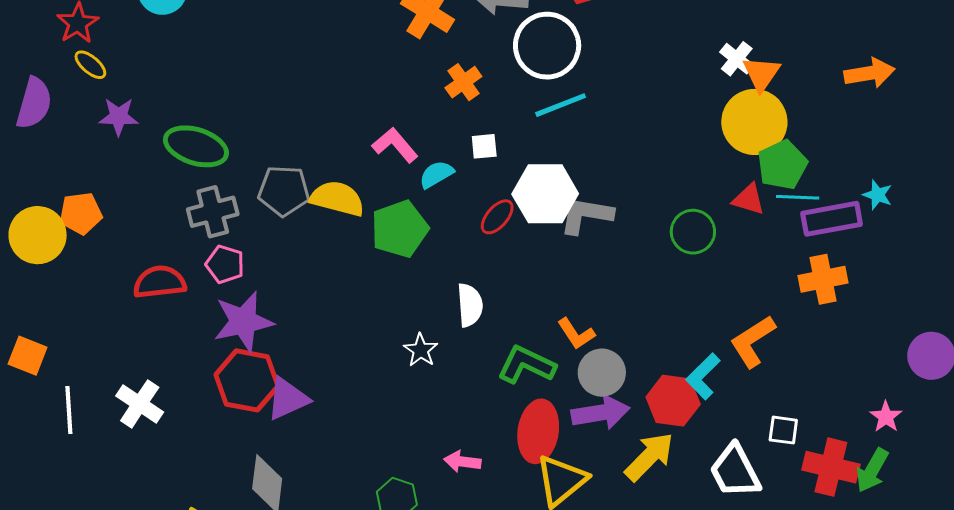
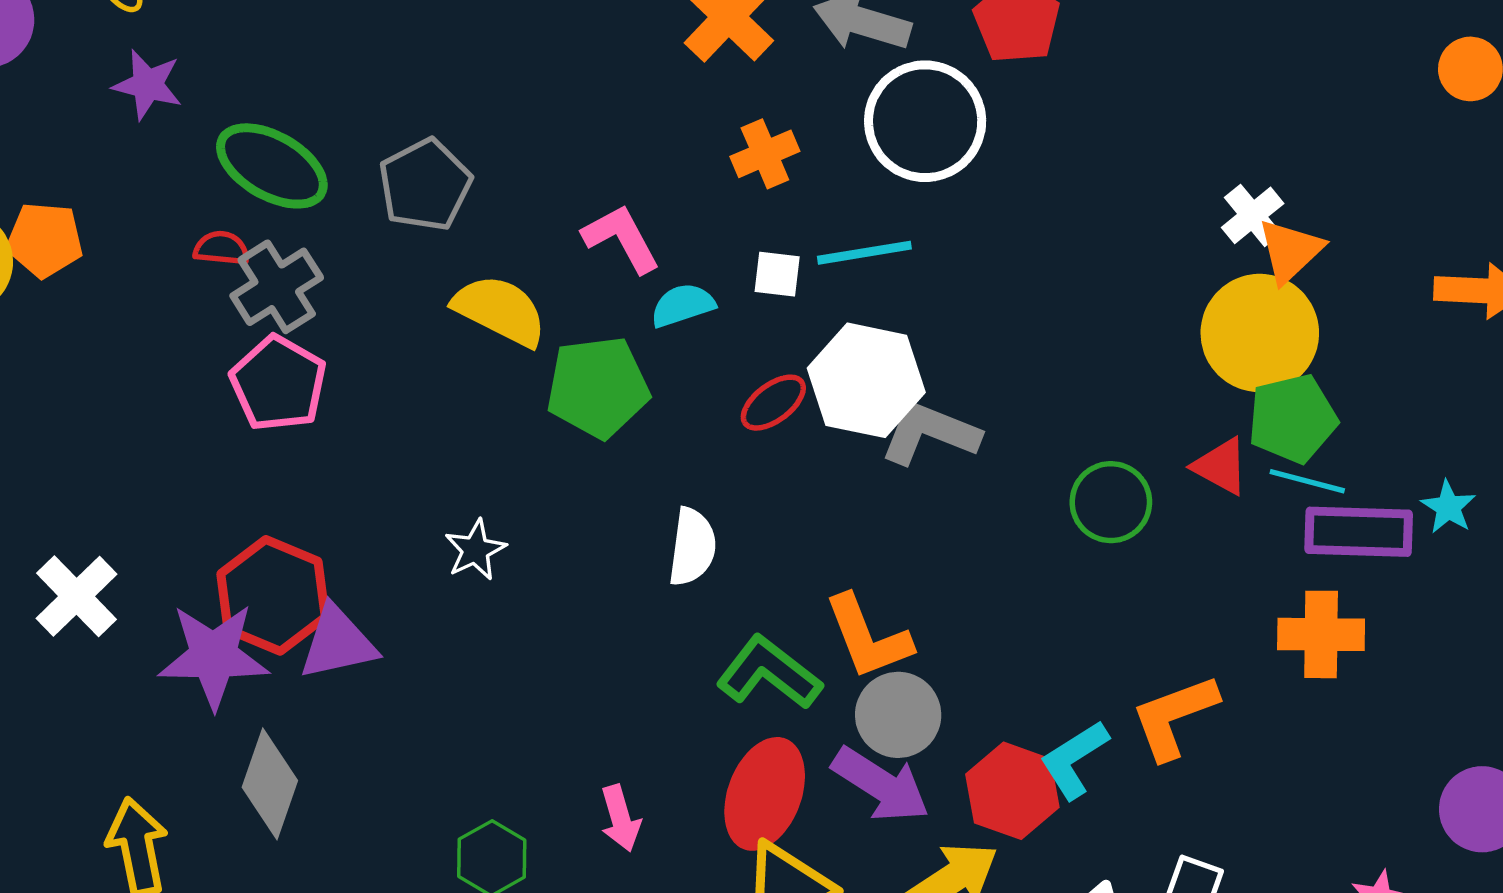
cyan line: (561, 105) -> (864, 253), moved
gray pentagon: (284, 191) -> (425, 185), moved, turned 30
gray cross: (213, 212) -> (277, 287), turned -30
pink pentagon: (225, 264) -> (278, 383), size x1.4
red semicircle: (160, 282) -> (221, 248), moved, size x0.6
purple star: (243, 322) -> (214, 656), moved
orange L-shape: (576, 334) -> (868, 637), size x1.4
white star: (421, 350) -> (475, 550), moved
purple arrow: (600, 413) -> (881, 785), turned 30
pink arrow: (462, 462) -> (620, 818), turned -126

